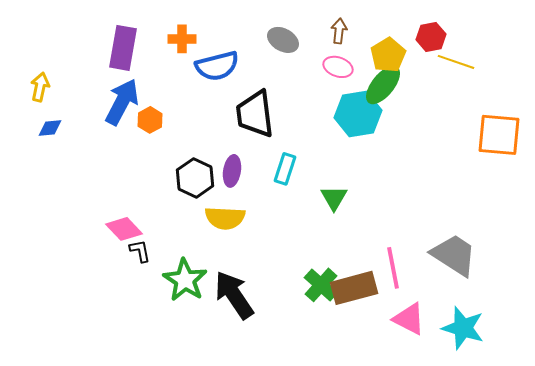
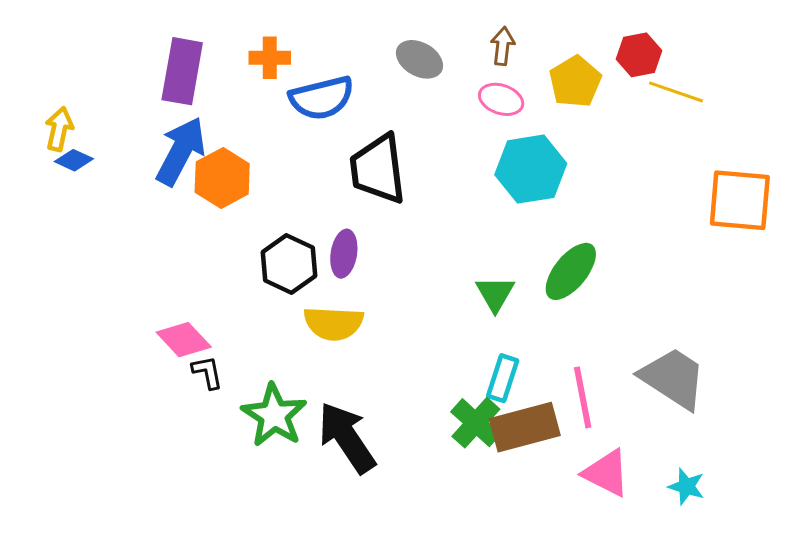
green ellipse: (383, 85) -> (571, 271), moved
orange hexagon: (150, 120) -> (222, 178), size x1.5
blue diamond: (50, 128) -> (74, 160), moved, turned 30
cyan rectangle: (285, 169) -> (503, 378), moved
cyan star: (463, 328) -> (686, 486), size x0.6

